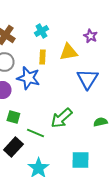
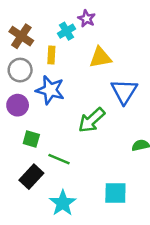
purple star: (90, 36) -> (87, 19), moved
yellow rectangle: (42, 57) -> (51, 55), moved
green arrow: (61, 118) -> (92, 120), moved

